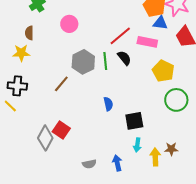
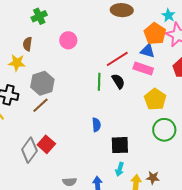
blue triangle: (160, 23) -> (148, 51), moved
gray hexagon: (83, 62) -> (42, 83), moved
brown line: (61, 84) -> (40, 105), moved

